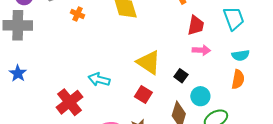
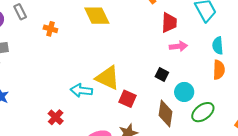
cyan semicircle: (241, 55) -> (218, 46), turned 102
yellow triangle: (149, 62) -> (108, 78), moved
red cross: (70, 102) -> (56, 117), size x0.6

